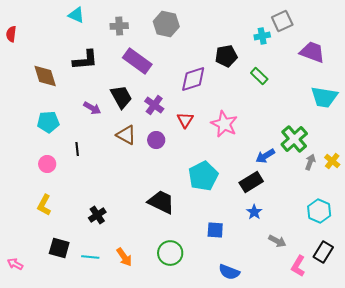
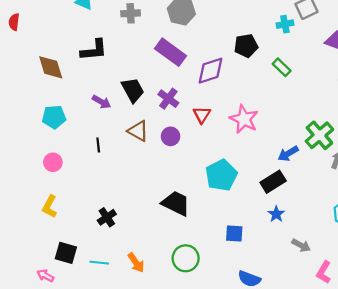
purple rectangle: (137, 61) -> (171, 52), moved
black line: (77, 149) -> (98, 145), moved
pink arrow: (15, 264) -> (45, 276), moved

